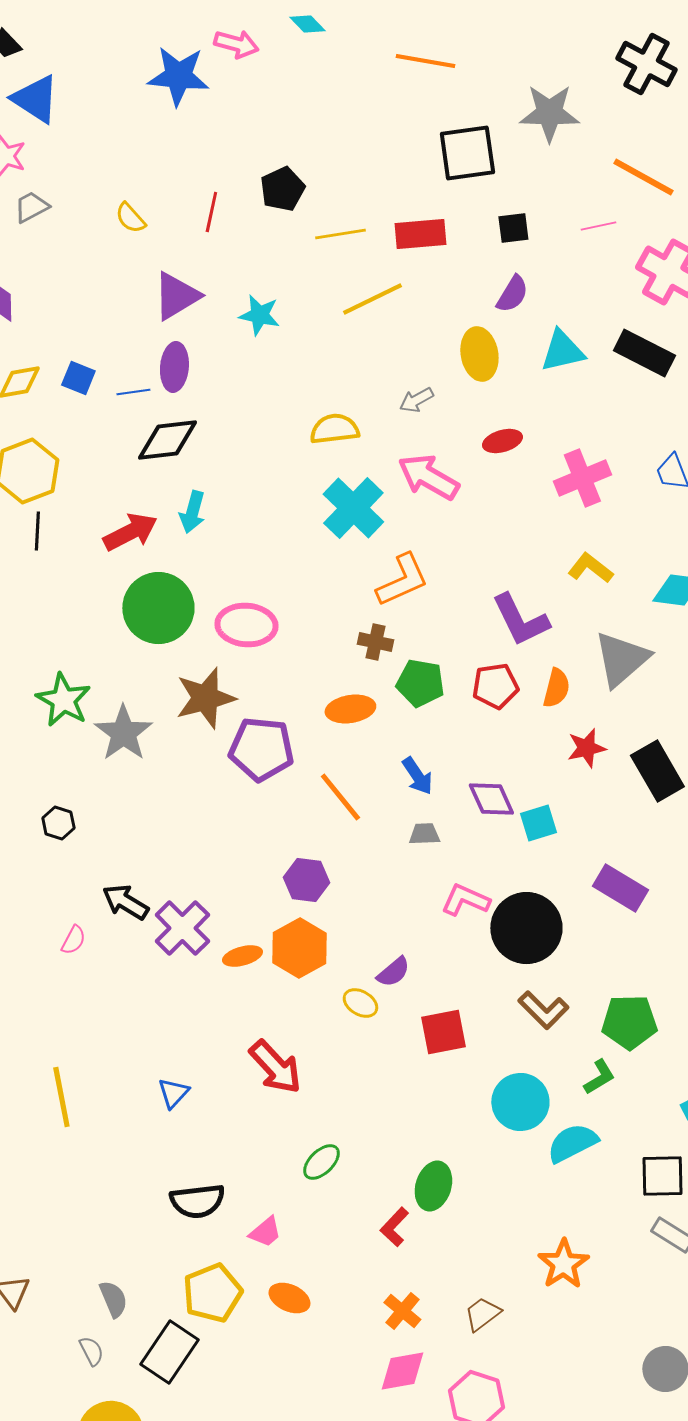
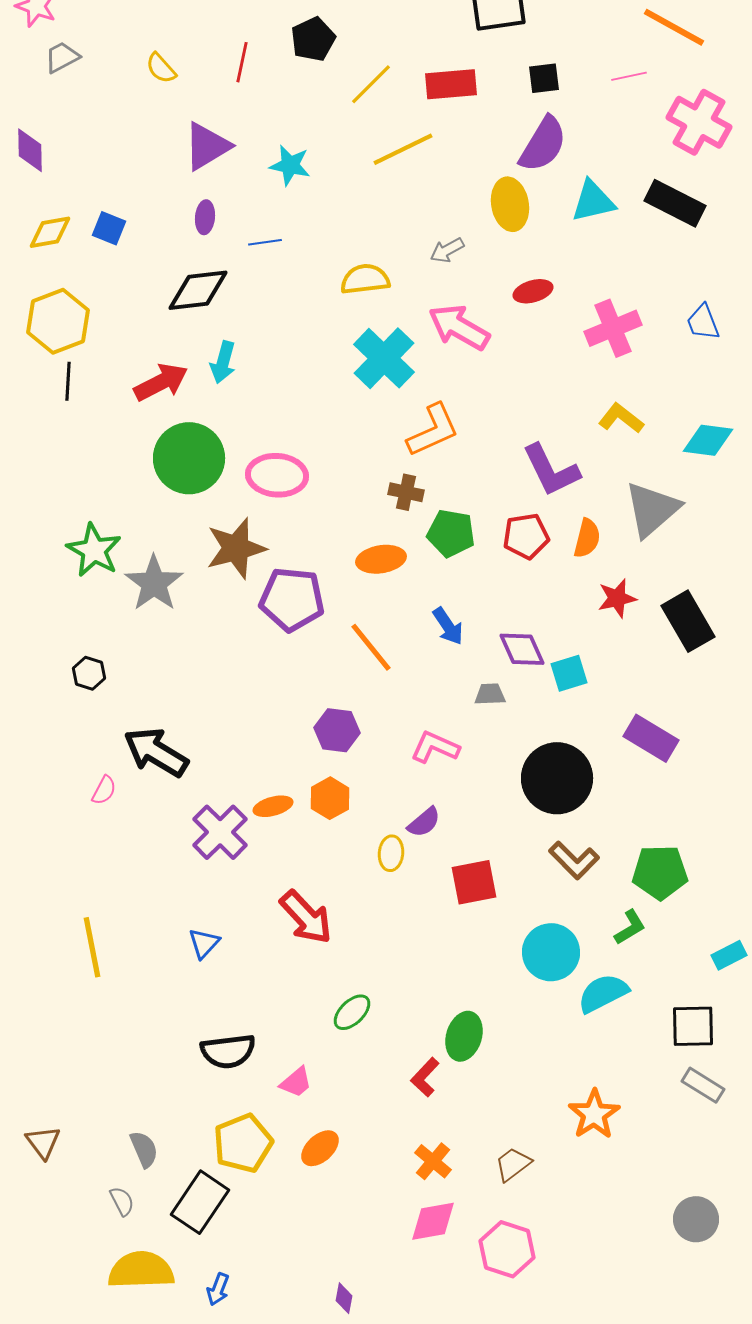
yellow line: (340, 234) -> (371, 84), turned -36
purple semicircle: (512, 294) -> (543, 144), size x1.5
purple ellipse: (174, 367) -> (205, 217), size x0.7
blue line: (133, 392) -> (265, 242), moved
gray trapezoid: (424, 834) -> (490, 694), moved
pink L-shape: (465, 900) -> (435, 747), moved
black arrow: (125, 902) -> (156, 752), size x1.4
purple cross: (182, 928) -> (220, 832), moved
orange hexagon: (299, 948) -> (330, 798), size x0.7
yellow ellipse: (360, 1003) -> (391, 853), turned 64
orange ellipse: (289, 1298) -> (320, 1148), turned -66

